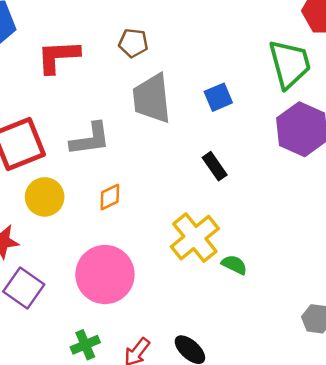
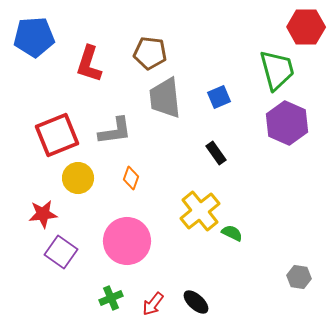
brown pentagon: (133, 43) -> (150, 53), size x1.4
red L-shape: (58, 57) -> (89, 64), turned -69
orange diamond: (110, 197) -> (131, 178), turned -45

